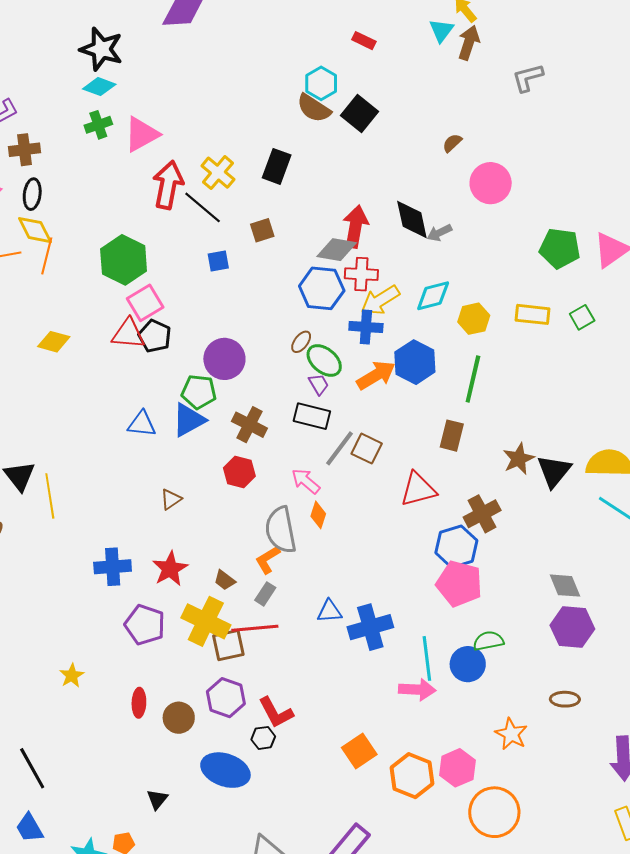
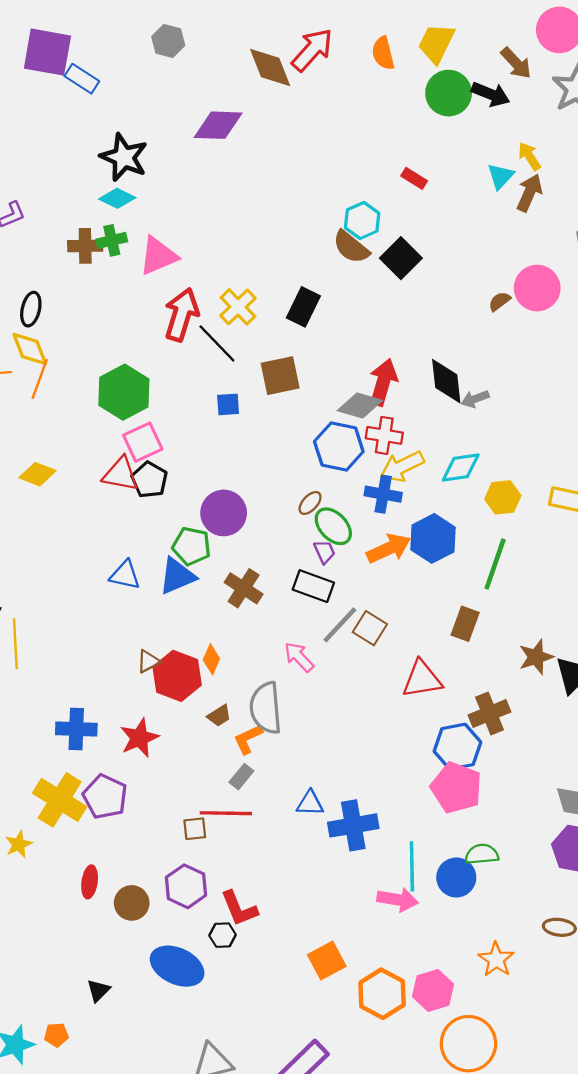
brown cross: (25, 150) -> (85, 246), moved
pink circle: (491, 183) -> (537, 288), moved
brown square: (262, 230) -> (280, 376), size x1.5
red hexagon: (239, 472) -> (177, 676), moved, size x1.4
orange diamond: (318, 515) -> (211, 659), moved
brown trapezoid: (225, 580) -> (219, 716), moved, turned -75
yellow cross: (206, 621) -> (60, 800), moved
brown square: (228, 645) -> (195, 829), size x0.7

